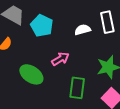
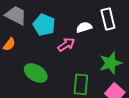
pink arrow: (60, 59) -> (66, 45), moved

